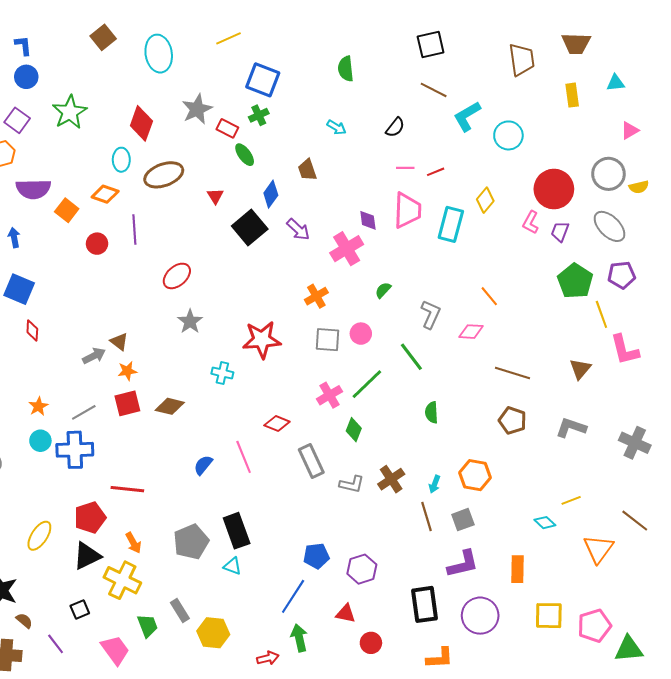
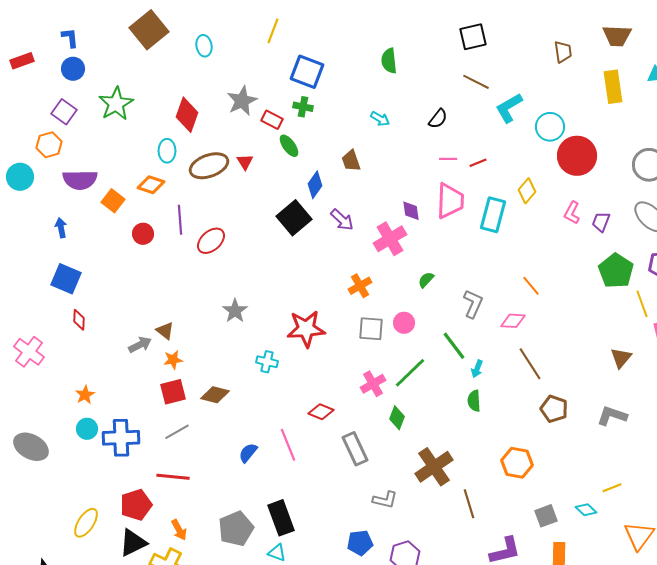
brown square: (103, 37) -> (149, 30), size x1.5
yellow line: (228, 38) -> (273, 31), turned -45
cyan ellipse: (159, 54) -> (204, 46), size x0.6
brown trapezoid: (522, 60) -> (563, 52), size x0.7
yellow rectangle: (572, 95) -> (613, 87), size x1.4
green cross: (259, 115) -> (303, 107), turned 36
red circle: (554, 189) -> (577, 156), moved
red triangle: (215, 196) -> (245, 162), moved
red ellipse: (177, 276) -> (211, 241), moved
brown line: (512, 373) -> (530, 364), moved, turned 40
gray line: (84, 412) -> (177, 432), moved
brown cross: (391, 479) -> (434, 467), size x1.4
gray L-shape: (352, 484) -> (385, 500), moved
cyan arrow: (435, 484) -> (477, 369), moved
gray square: (463, 520) -> (546, 516), moved

